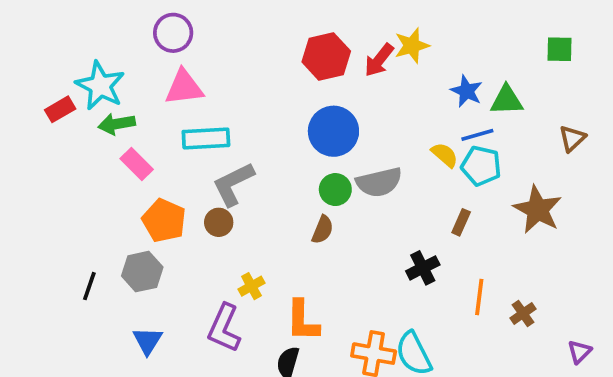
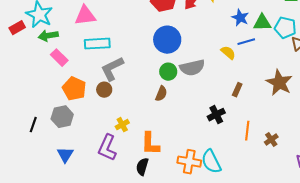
cyan pentagon: (481, 166) -> (285, 28), moved

